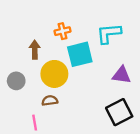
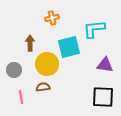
orange cross: (62, 31) -> (52, 18), moved
black square: (119, 112) -> (103, 97), turned 30
pink line: (35, 123) -> (21, 97), moved

